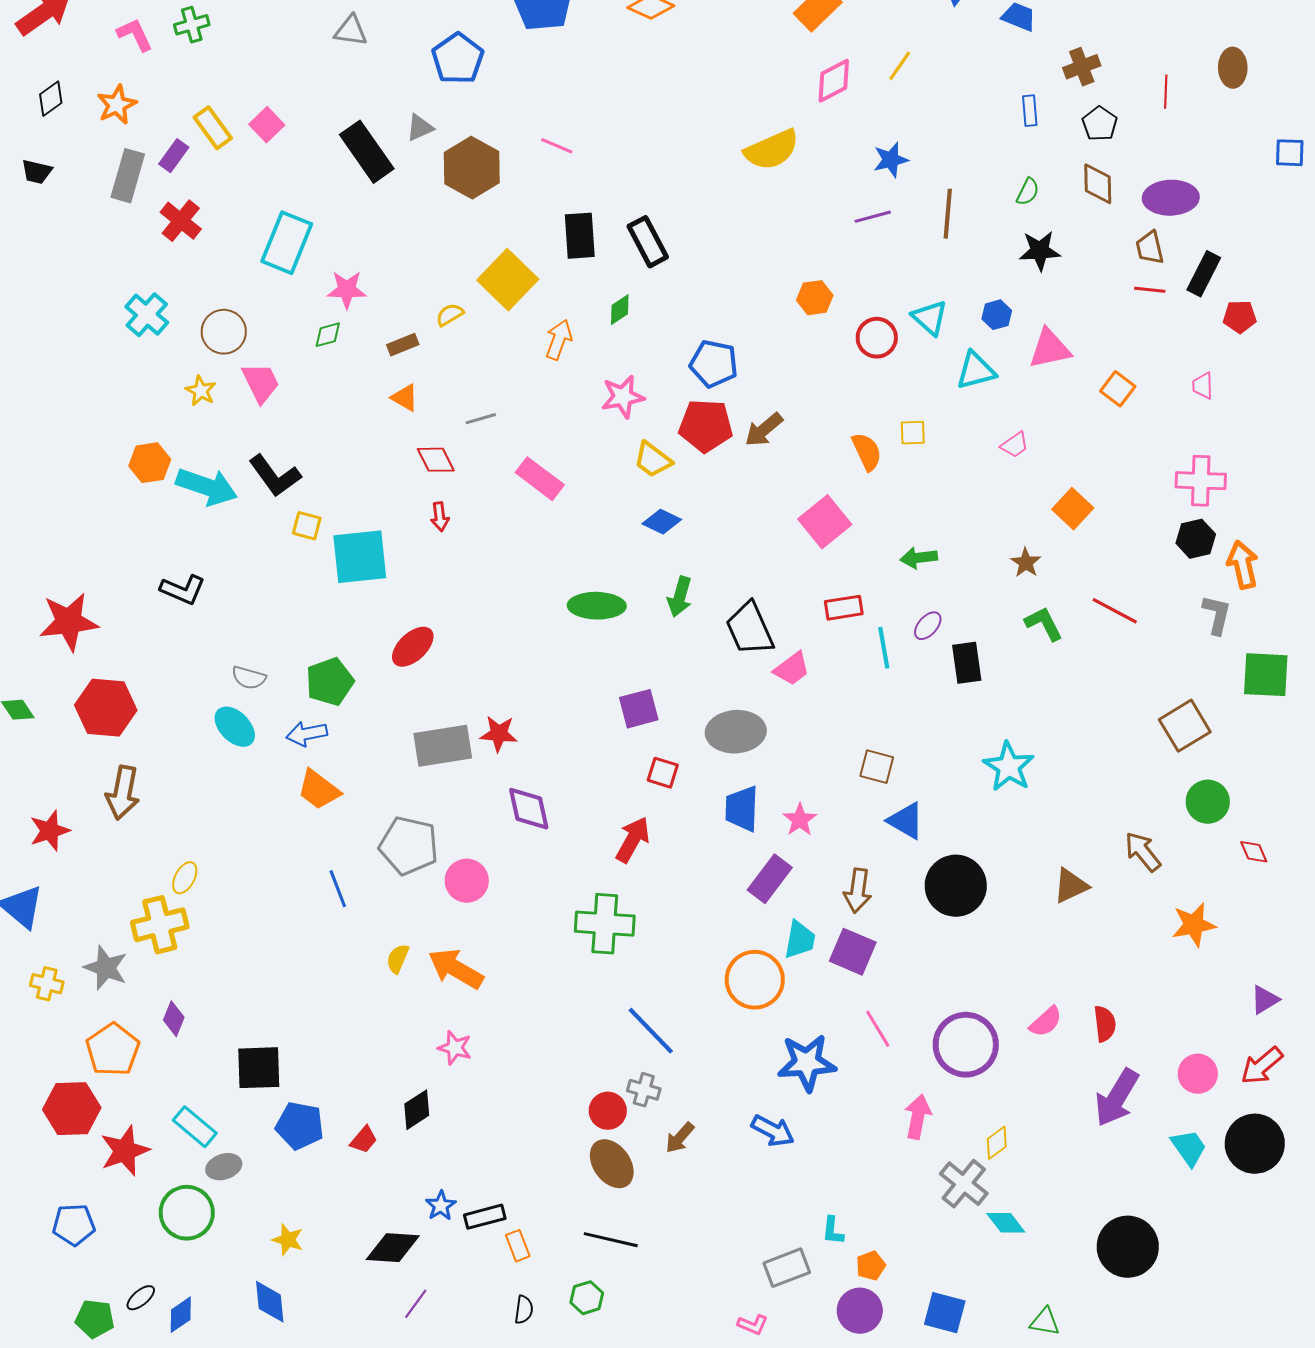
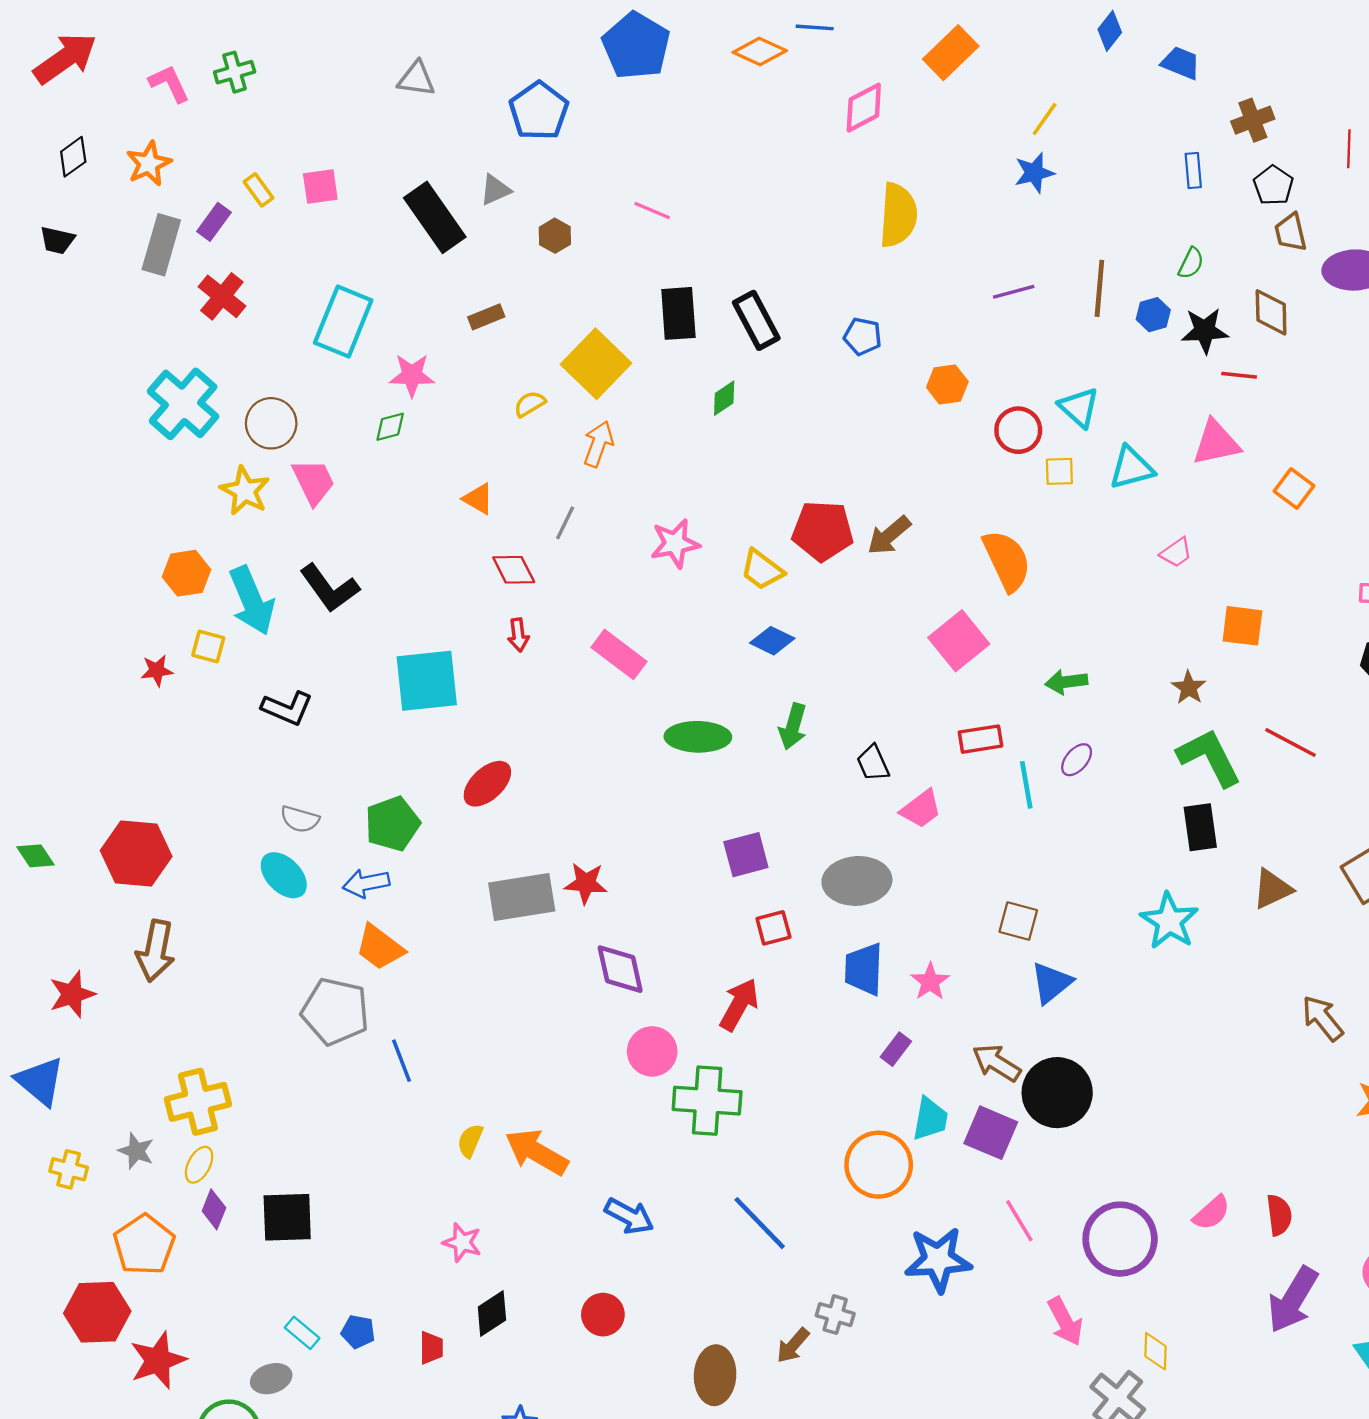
pink diamond: (834, 81) -> (864, 108), moved
pink square: (267, 125) -> (320, 186), turned 36
yellow rectangle: (213, 128) -> (259, 190), size x0.7
yellow semicircle: (772, 150) -> (898, 215), turned -62
blue star: (891, 160) -> (1034, 173), moved
brown hexagon: (472, 168) -> (555, 236), size x0.5
brown diamond: (1098, 184) -> (1271, 312), moved
brown trapezoid: (1150, 248) -> (1291, 232), moved
red line: (1150, 290) -> (1239, 375), moved
cyan cross: (147, 315) -> (183, 404), size x1.4
blue hexagon: (997, 315) -> (1153, 315), moved
orange arrow: (559, 340) -> (598, 444), moved
brown rectangle: (403, 345) -> (486, 317), moved
blue pentagon: (714, 364) -> (863, 336), moved, size x0.7
yellow star: (201, 391) -> (245, 491), size x1.4
pink star: (623, 397) -> (675, 543), moved
gray line: (481, 419) -> (565, 523), turned -48
yellow square: (913, 433) -> (1059, 471), moved
orange semicircle: (867, 452) -> (1007, 561), size x1.4
pink rectangle: (540, 479) -> (619, 654), moved
cyan arrow: (207, 487) -> (252, 601), turned 48
orange square: (1073, 509) -> (1242, 626), turned -36
yellow square: (307, 526) -> (208, 646), moved
black L-shape: (183, 590) -> (287, 708), moved
red star: (69, 622) -> (157, 670), moved, size x0.5
green L-shape: (1044, 624) -> (1209, 757), size x1.5
black trapezoid: (750, 629) -> (873, 763), size x0.6
black rectangle: (967, 663) -> (1200, 827), moved
red square: (663, 773) -> (773, 928), turned -32
blue triangle: (906, 821) -> (1051, 983), turned 51
gray pentagon: (409, 846) -> (335, 1011), moved
yellow ellipse: (185, 878) -> (199, 1165), moved
purple rectangle: (770, 879) -> (896, 1049), size x0.6
pink circle: (467, 881) -> (652, 1051), moved
black circle: (956, 886) -> (1057, 1093), moved
brown triangle: (1071, 886) -> (1272, 889), moved
brown arrow: (858, 891) -> (997, 1063), turned 114
gray star: (106, 968) -> (136, 1151), size x0.7
pink star: (455, 1048) -> (462, 1242), moved
black square: (259, 1068) -> (287, 1217), moved
gray cross: (644, 1090) -> (835, 1315), moved
red circle: (608, 1111) -> (603, 1315), moved
pink arrow: (918, 1117) -> (1065, 1321), turned 141
blue pentagon: (300, 1126) -> (358, 1332), size x0.6
cyan rectangle: (195, 1127) -> (302, 1333), moved, size x0.7
blue arrow: (773, 1131) -> (629, 1216), moved
red trapezoid: (364, 1140) -> (431, 1348), turned -40
yellow diamond: (997, 1143) -> (1156, 1351), turned -52
brown ellipse: (612, 1164) -> (715, 1375), turned 39

